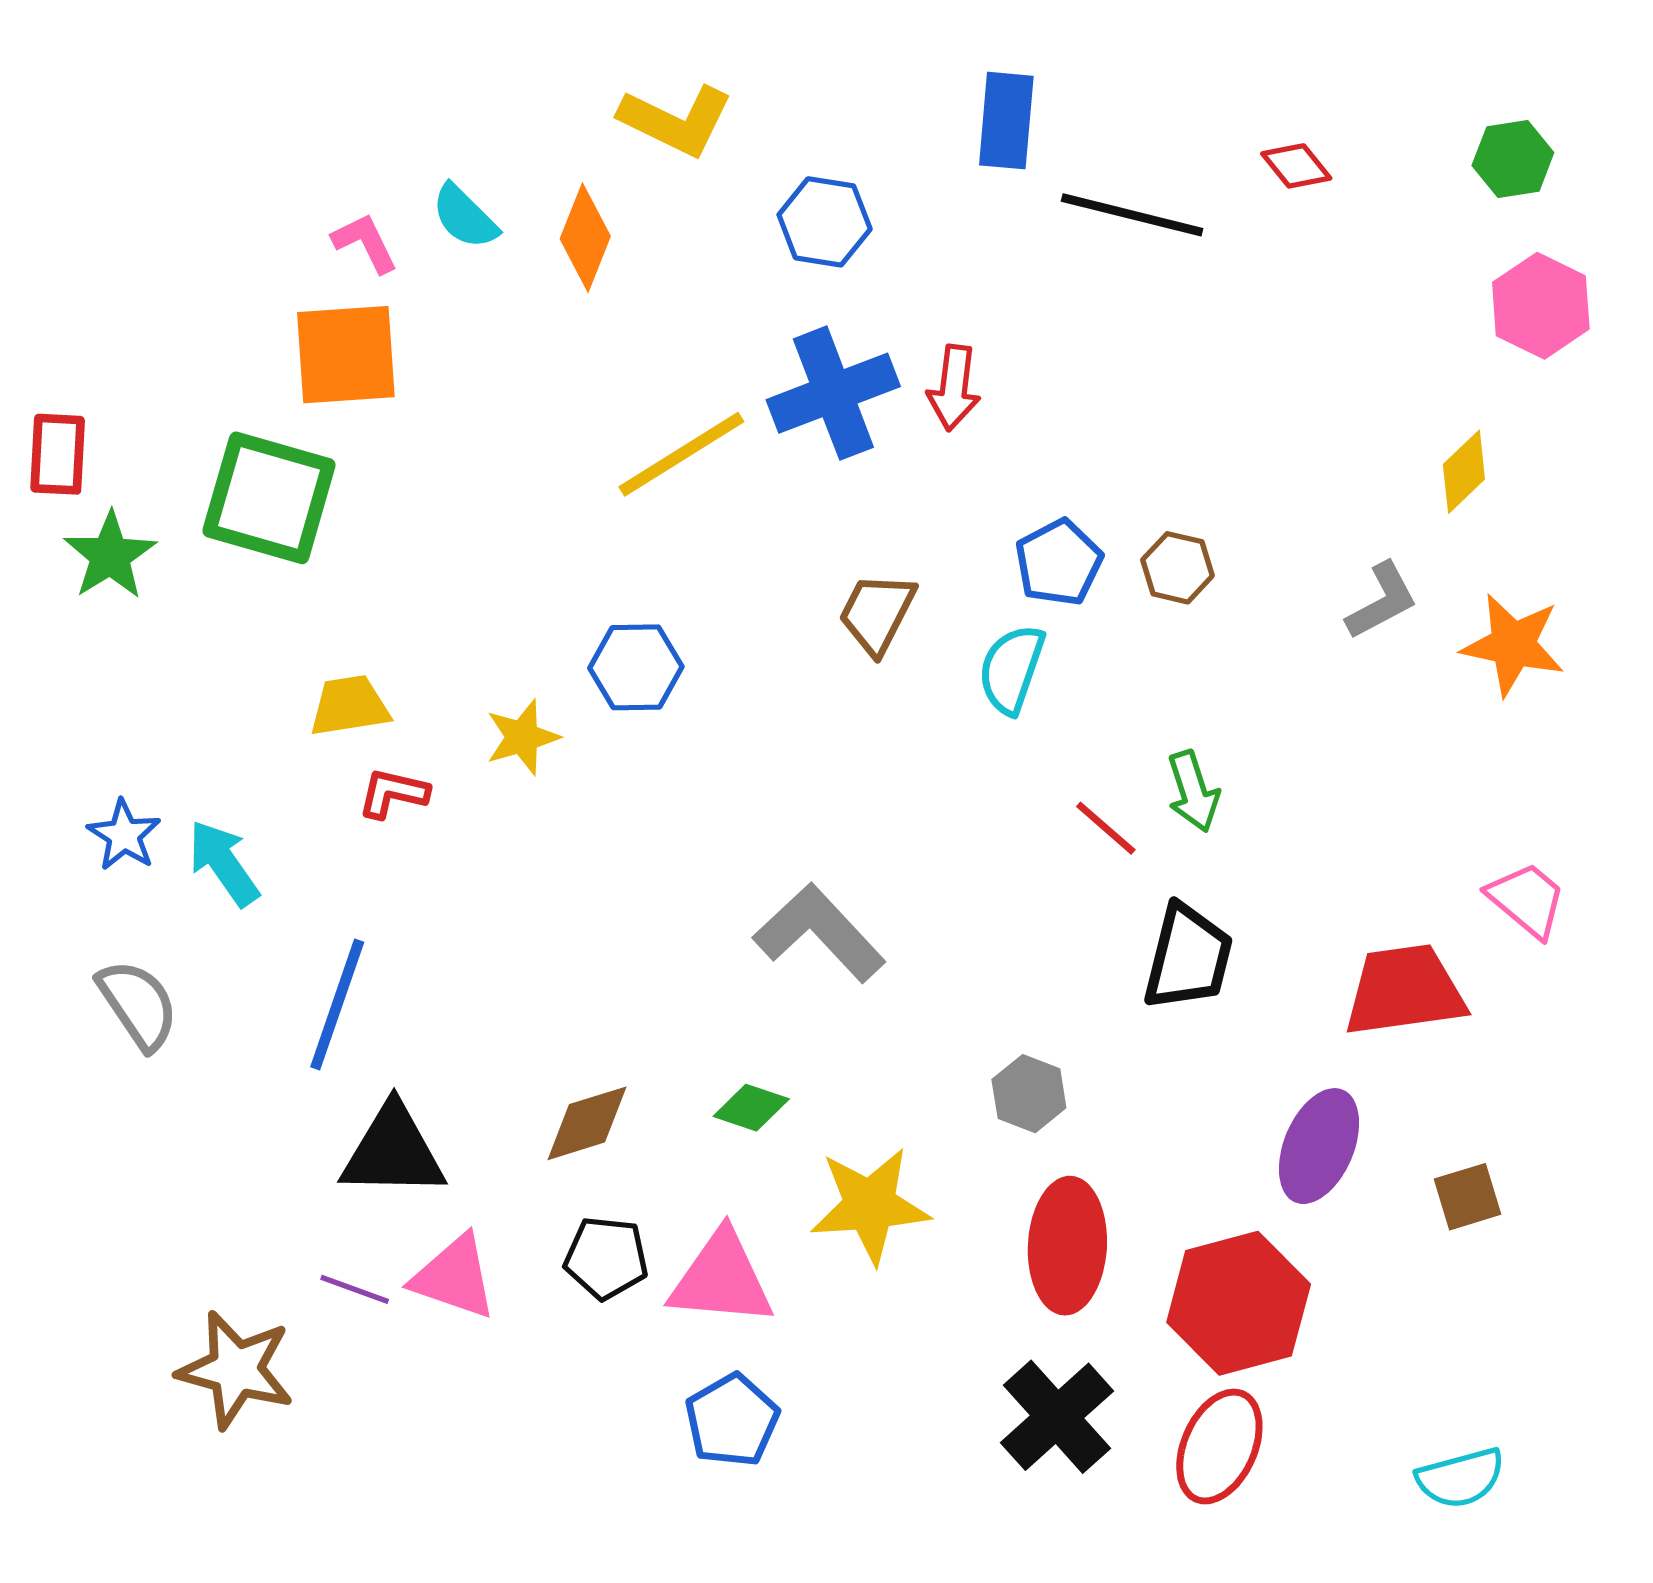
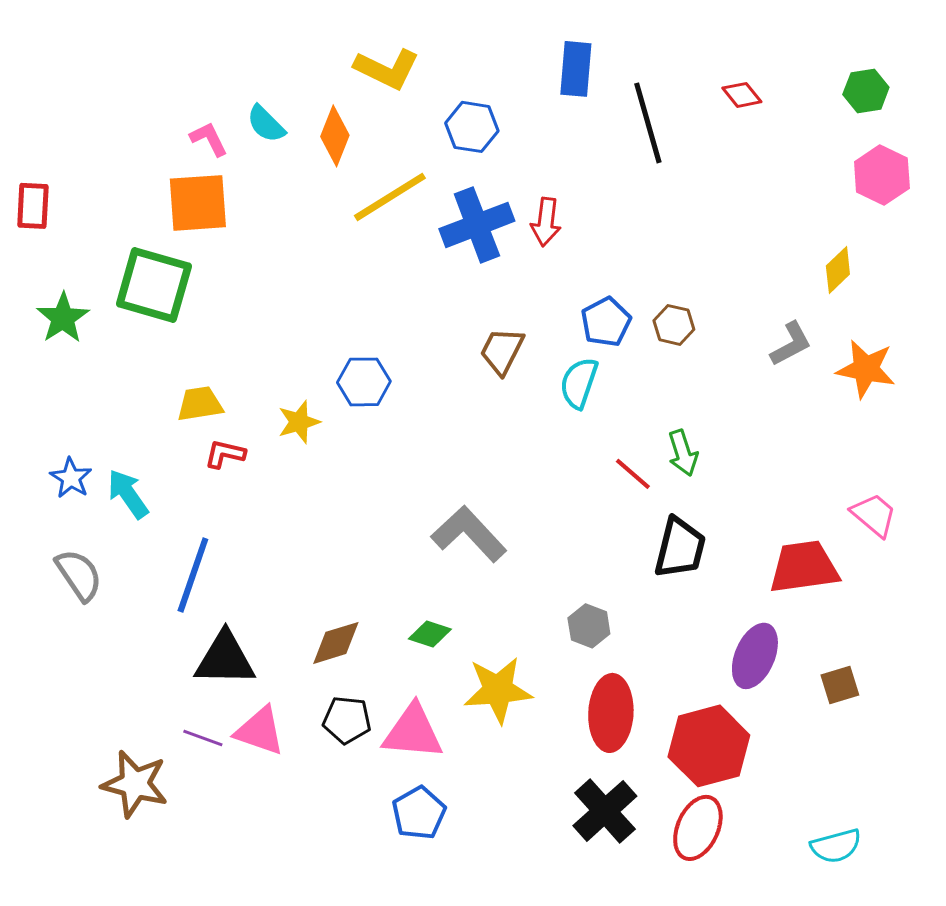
black line: (1132, 215) -> (648, 123), turned 60
red rectangle: (58, 454) -> (33, 206), moved
yellow line: (681, 454) -> (390, 197), moved

